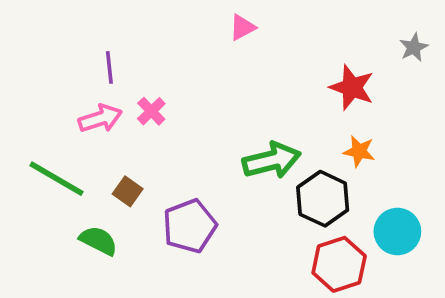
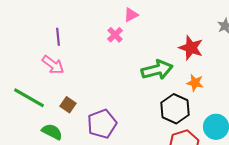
pink cross: (151, 111) -> (115, 35), moved
pink arrow: (100, 118) -> (53, 65), turned 55
green arrow: (272, 160) -> (157, 70), moved

